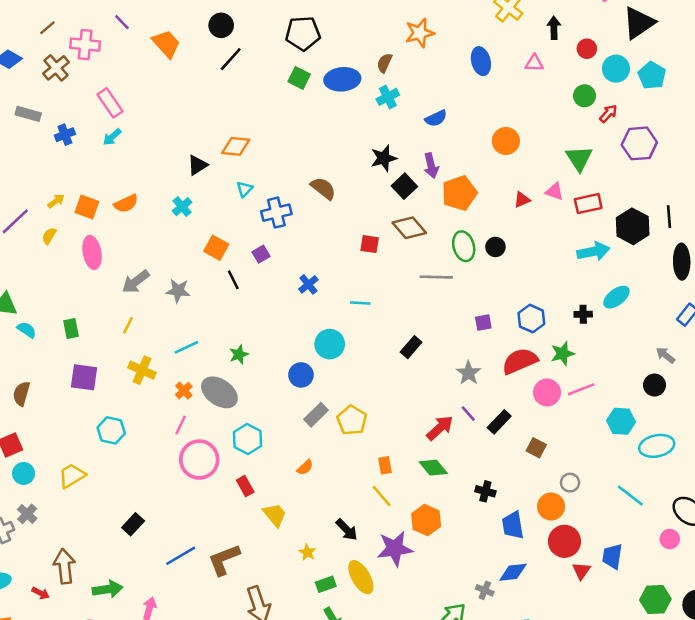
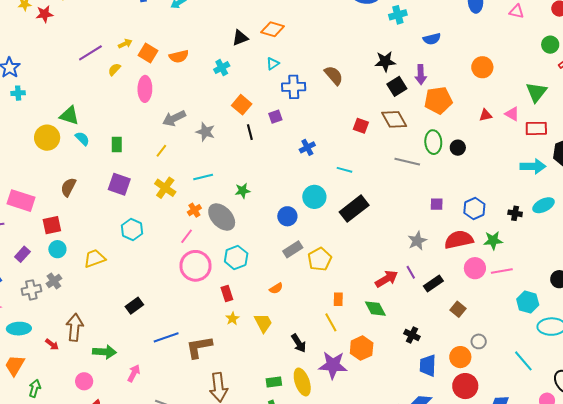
black rectangle: (411, 347) -> (354, 209), moved, size x1.6
yellow trapezoid: (275, 515) -> (263, 323), moved
yellow star: (307, 552) -> (232, 319), moved

